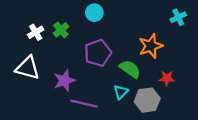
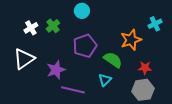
cyan cross: (178, 17) -> (155, 24), moved
white triangle: (28, 68) -> (24, 59), turned -50
gray hexagon: (147, 100) -> (143, 90), moved

